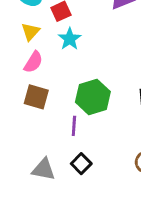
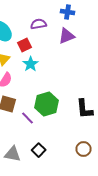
purple line: (74, 126) -> (28, 118), moved, turned -48

